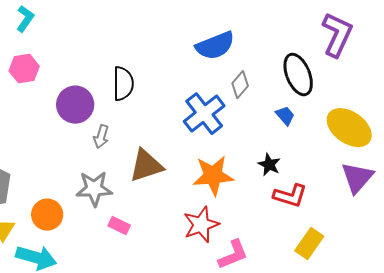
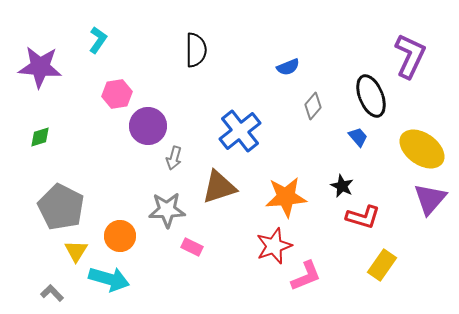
blue semicircle: (215, 46) -> (288, 67), size x0.6
pink hexagon: (24, 69) -> (117, 94), moved
black semicircle: (123, 84) -> (196, 50), moved
blue cross: (204, 114) -> (240, 131), moved

